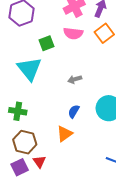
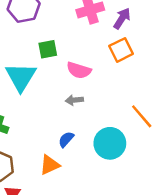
pink semicircle: (73, 33) -> (79, 70), moved

